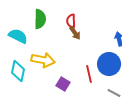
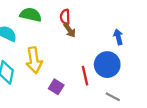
green semicircle: (40, 19) -> (31, 15), turned -78
yellow arrow: (43, 60) -> (34, 60), turned 70

